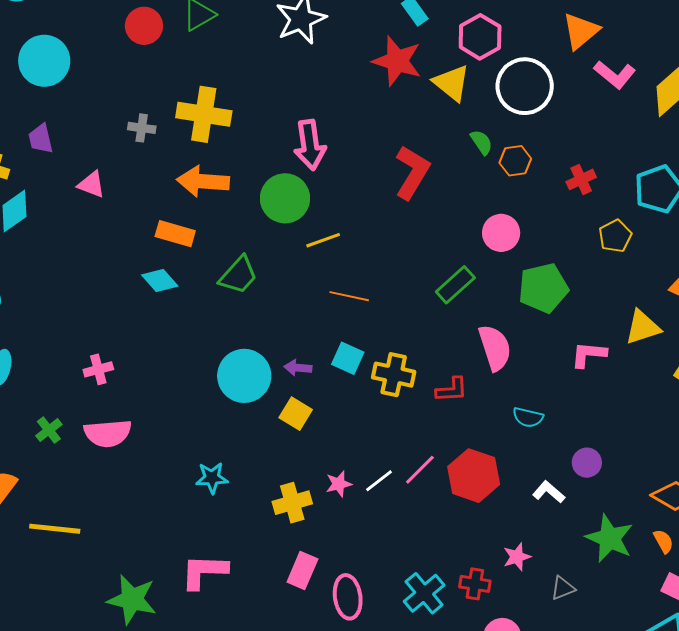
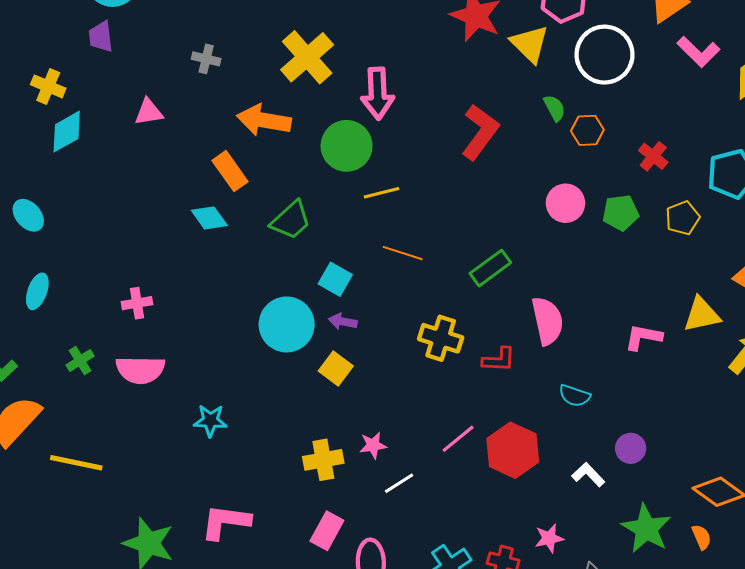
yellow cross: (204, 114) -> (307, 57), moved, turned 34
purple trapezoid: (41, 139) -> (101, 37), moved
red cross: (581, 179) -> (653, 156), turned -32
pink triangle: (91, 184) -> (149, 112), turned -36
orange rectangle: (175, 234) -> (230, 171), turned 33
green rectangle: (455, 285) -> (490, 268), moved
green pentagon: (543, 288) -> (621, 213), moved, size x0.7
cyan square: (348, 358) -> (335, 279), moved
cyan star: (212, 478) -> (210, 421), moved
white line: (379, 481) -> (399, 483), moved

